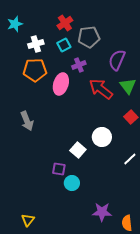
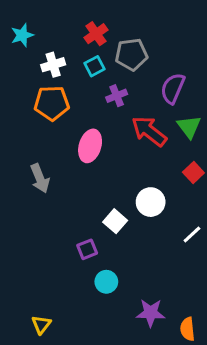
pink ellipse: (61, 84) -> (90, 146), moved
purple square: (59, 169) -> (87, 249), turned -32
cyan circle: (72, 183) -> (106, 282), moved

